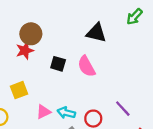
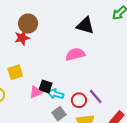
black square: (58, 64) -> (46, 87), moved
pink semicircle: (86, 66) -> (75, 54), turned 102
purple line: (123, 109) -> (96, 96), moved

